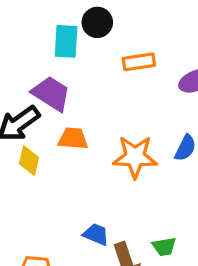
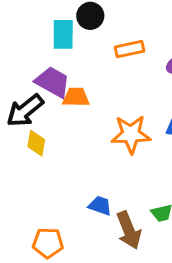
orange trapezoid: (73, 139) -> (76, 97), moved

